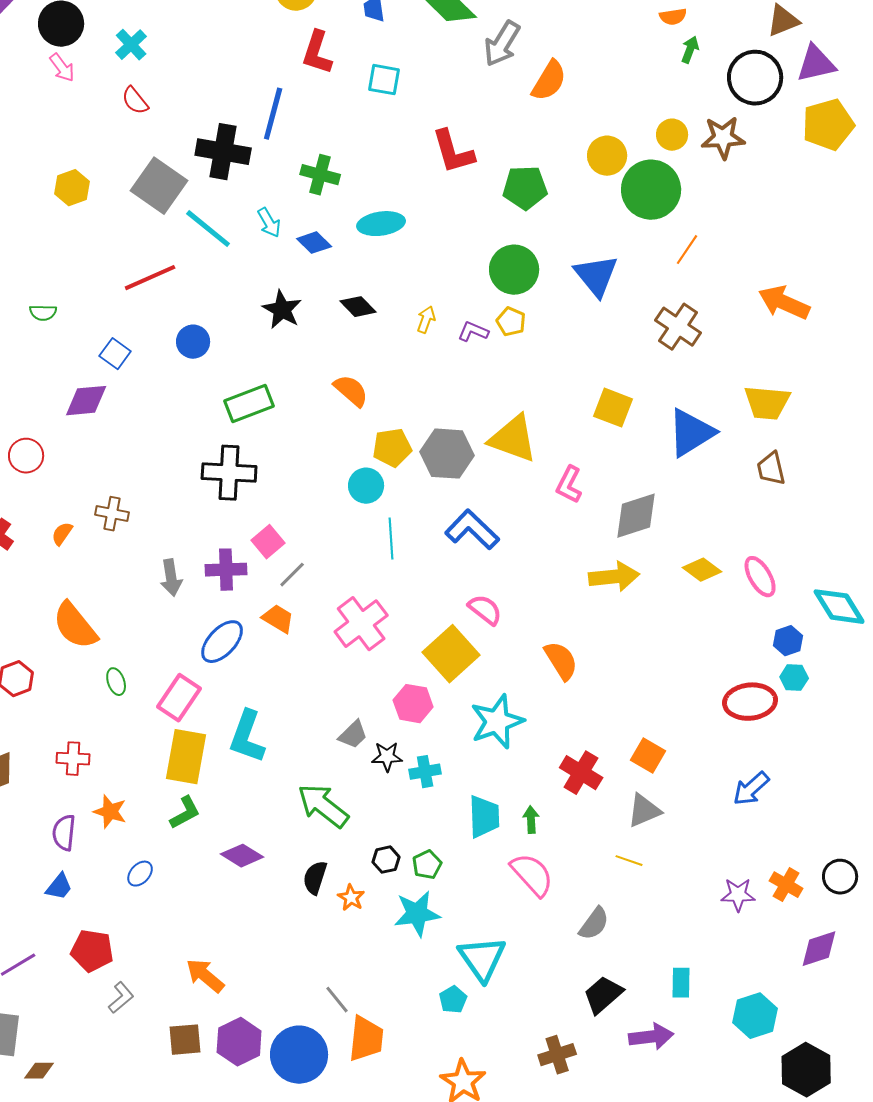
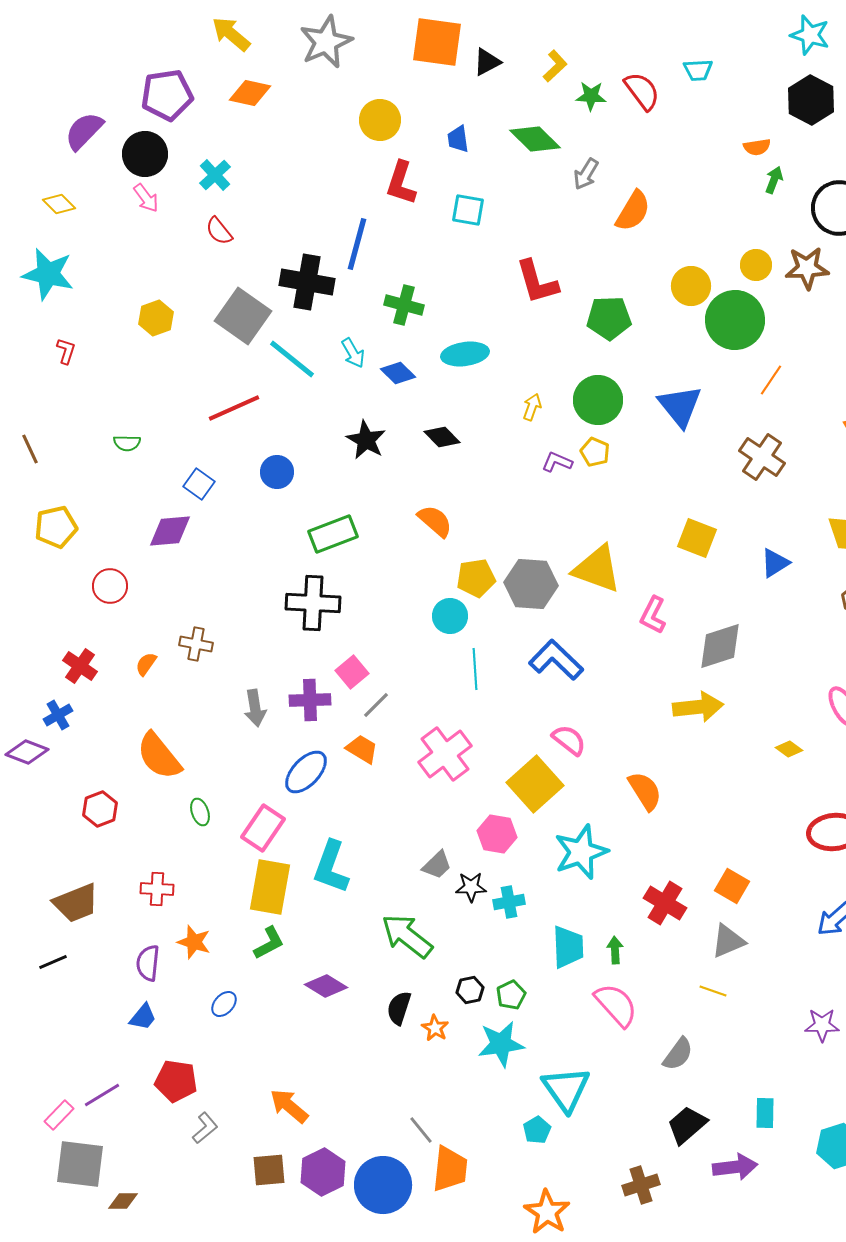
gray arrow: (502, 44) -> (586, 174), size x0.7
yellow arrow: (426, 320) -> (532, 407), moved
blue triangle: (691, 433) -> (775, 563), size x0.6
yellow diamond: (702, 570) -> (789, 749), moved, size x0.7

